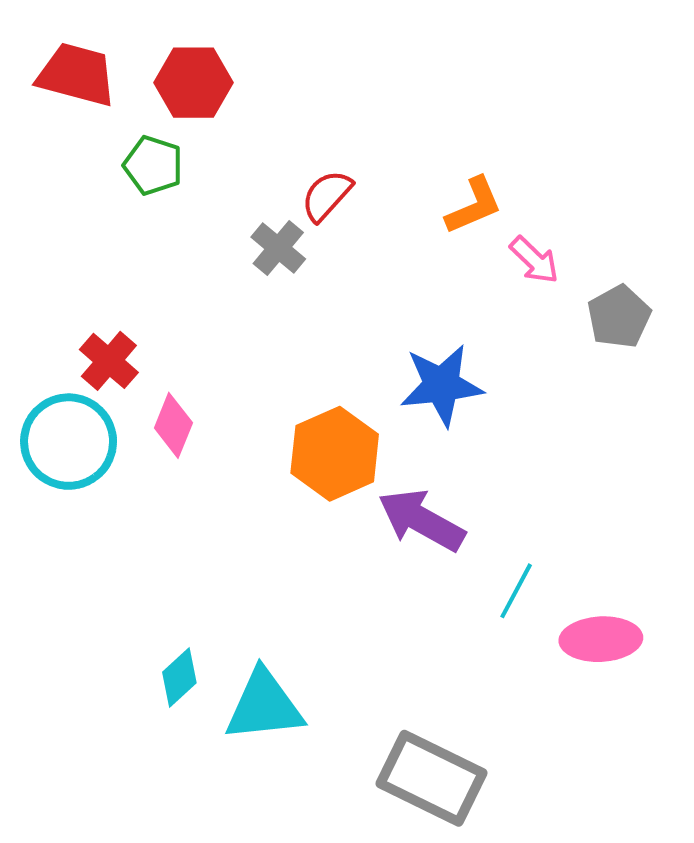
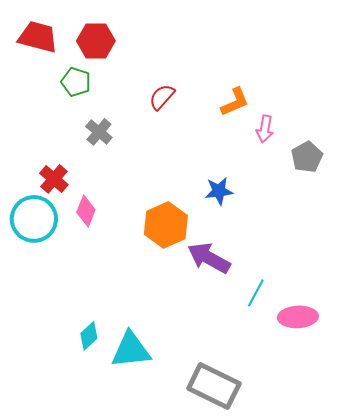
gray cross: (278, 248) -> (99, 132), moved
pink arrow: (534, 260) -> (265, 129), turned 56
blue star: (442, 385) -> (219, 191), size x0.7

